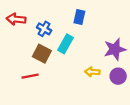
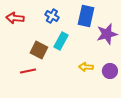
blue rectangle: (79, 17) -> (86, 16), moved, size x1.5
blue cross: (44, 29) -> (52, 16), moved
purple star: (115, 49) -> (107, 34), moved

